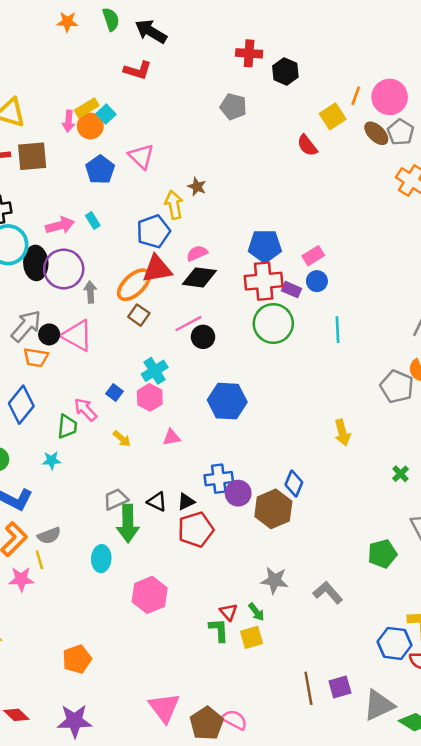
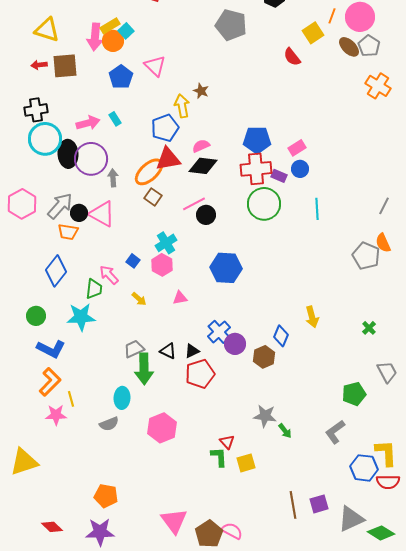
gray pentagon: (233, 107) -> (231, 25), size x1.4
pink arrow: (69, 121) -> (95, 37), size x1.5
yellow arrow: (342, 433) -> (312, 317), moved
cyan star: (52, 460) -> (81, 317), size x1.8
blue cross: (219, 479) -> (219, 332), turned -35
brown hexagon: (273, 509) -> (264, 357), size x0.7
gray semicircle: (49, 536) -> (109, 424), moved
gray L-shape: (328, 593) -> (335, 432), moved, turned -85
green arrow: (256, 612) -> (285, 431), moved
orange pentagon: (77, 659) -> (106, 496), moved, turned 30

